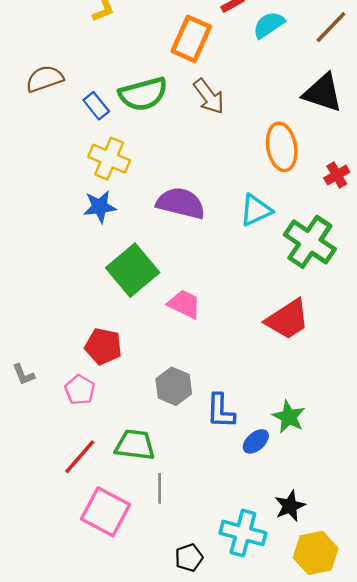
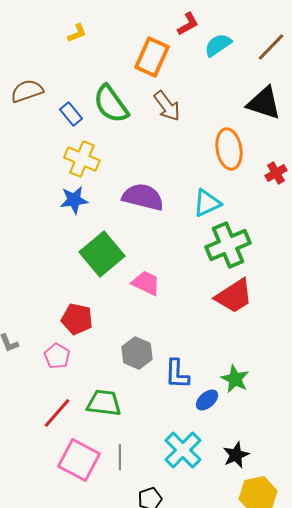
green semicircle: (143, 94) -> (111, 104), turned 69
green cross: (310, 242) -> (228, 245), moved, turned 33
gray line: (160, 488) -> (120, 457), moved
cyan cross: (243, 533) -> (183, 450), moved, turned 30

